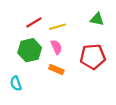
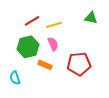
red pentagon: (93, 57) -> (79, 64), moved
orange rectangle: (56, 69) -> (45, 65), moved

